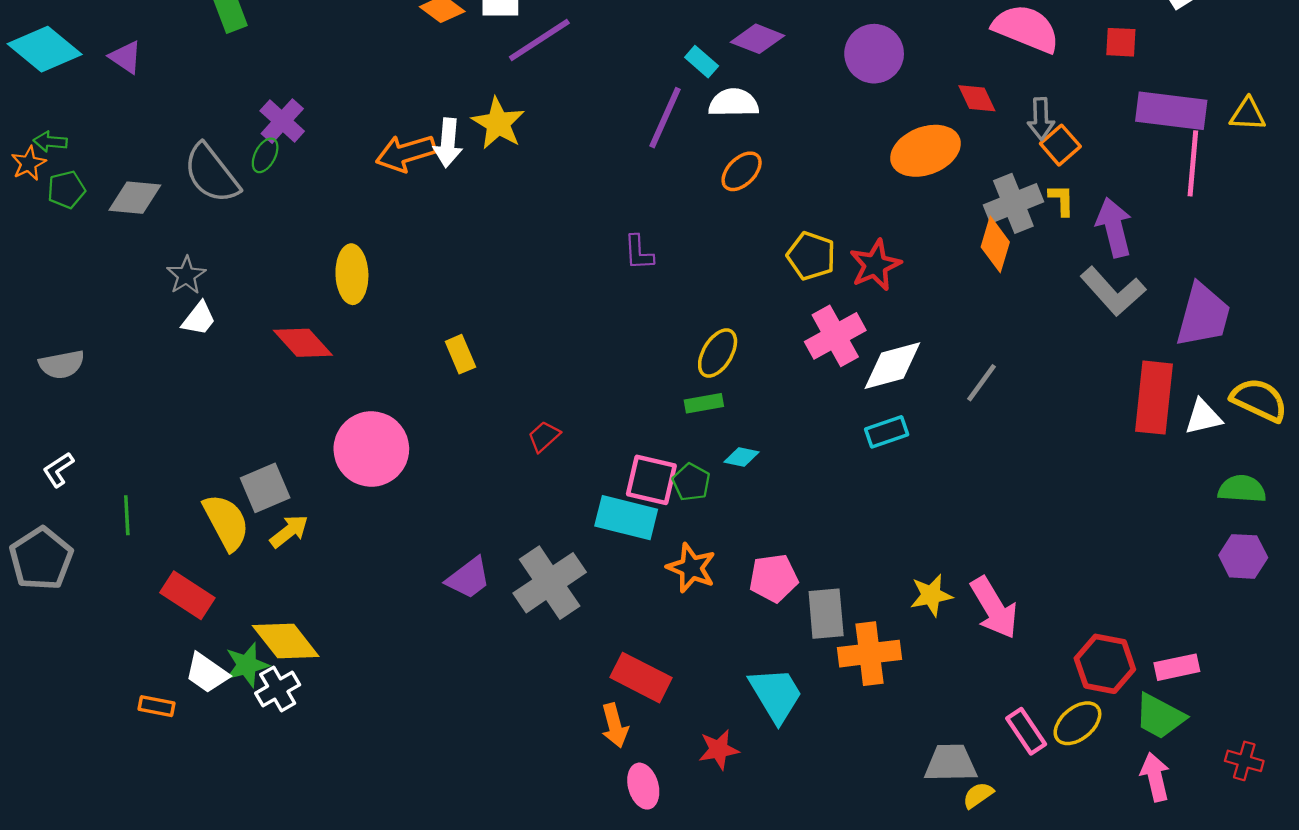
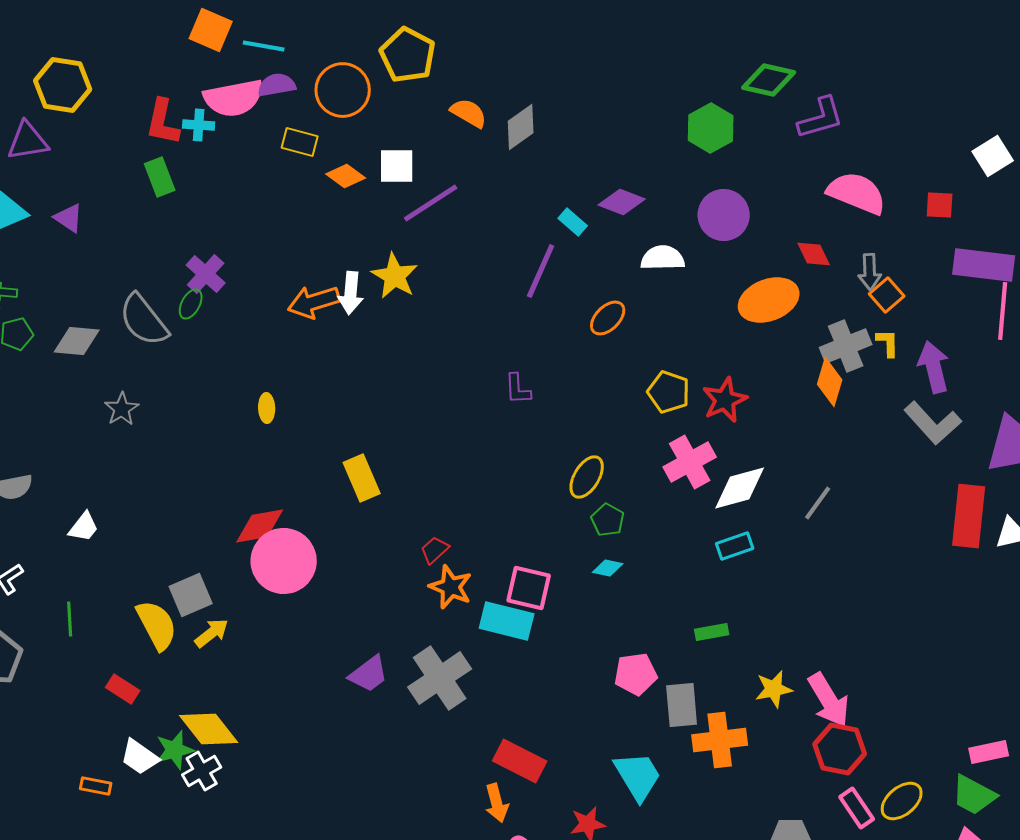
white semicircle: (734, 103) -> (663, 258), moved
yellow ellipse: (352, 274) -> (267, 408), size x0.6
white trapezoid: (199, 319) -> (84, 527), moved
red diamond: (303, 343) -> (260, 526), moved, turned -58
yellow rectangle: (460, 354) -> (362, 478), size x1.4
green rectangle: (704, 403) -> (712, 632), moved
green pentagon: (691, 482) -> (608, 520), moved
orange star: (691, 568) -> (451, 587), moved
red rectangle: (187, 595) -> (123, 689), size x0.7
red hexagon: (1105, 664) -> (840, 749), moved

